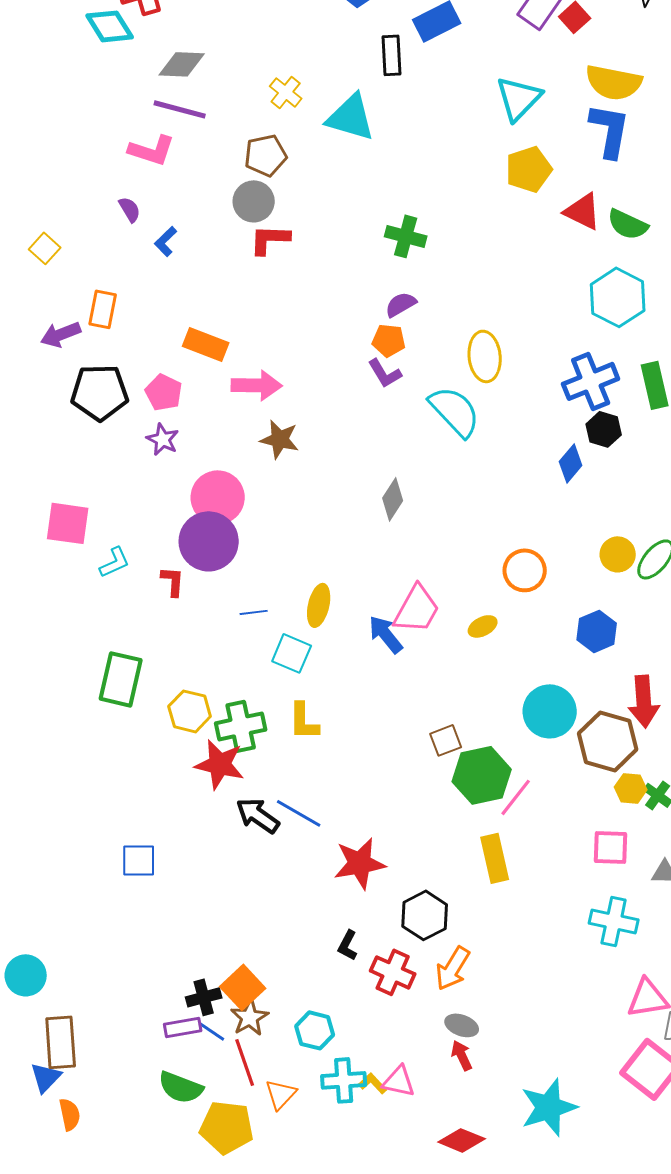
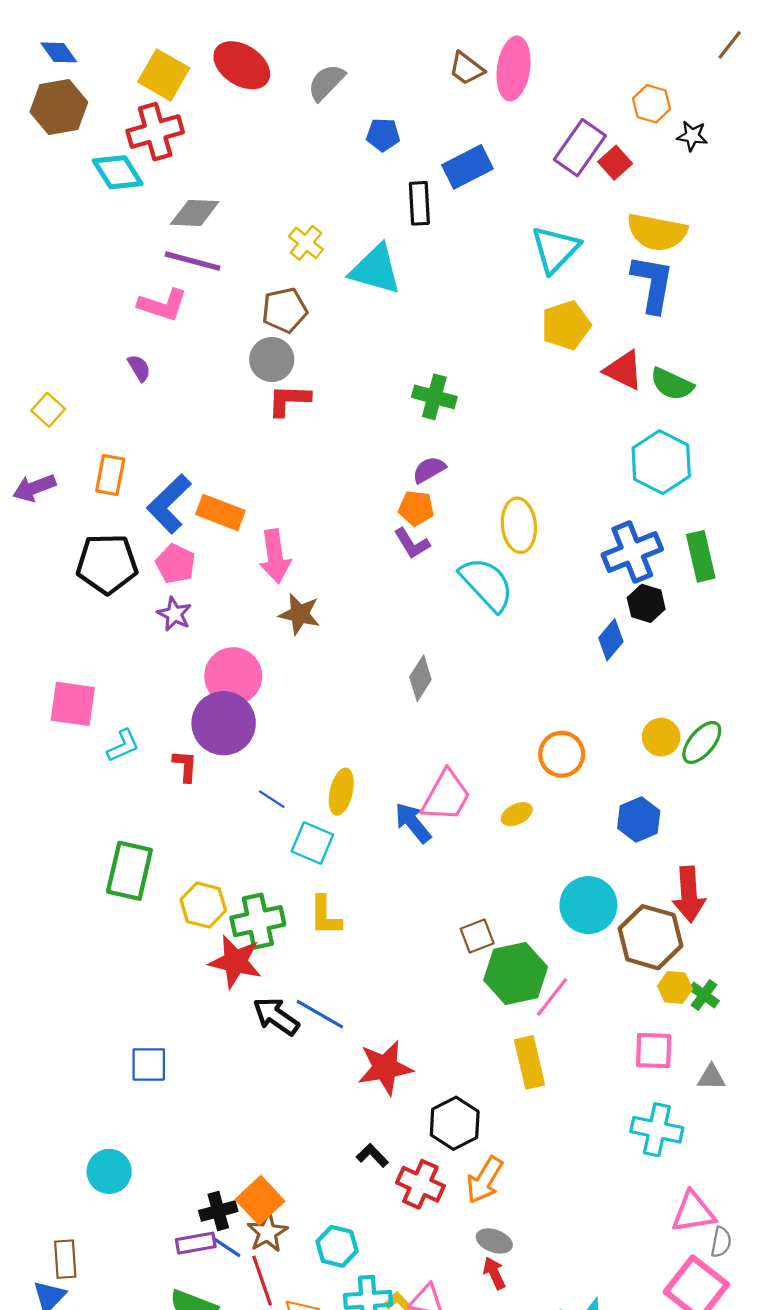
blue L-shape: (166, 241) -> (169, 504), moved, size x1.8
purple arrow: (61, 334) -> (34, 488), moved
pink arrow: (257, 385) -> (275, 556), turned 81
blue line: (254, 612) -> (272, 799), turned 40
black L-shape: (348, 945) -> (372, 1155), turned 108
cyan circle: (26, 975) -> (109, 1171), moved
brown rectangle: (61, 1042) -> (65, 1259), size x0.7

